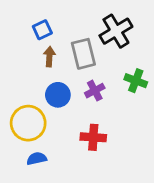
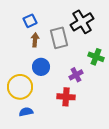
purple cross: (95, 91) -> (76, 75), moved

